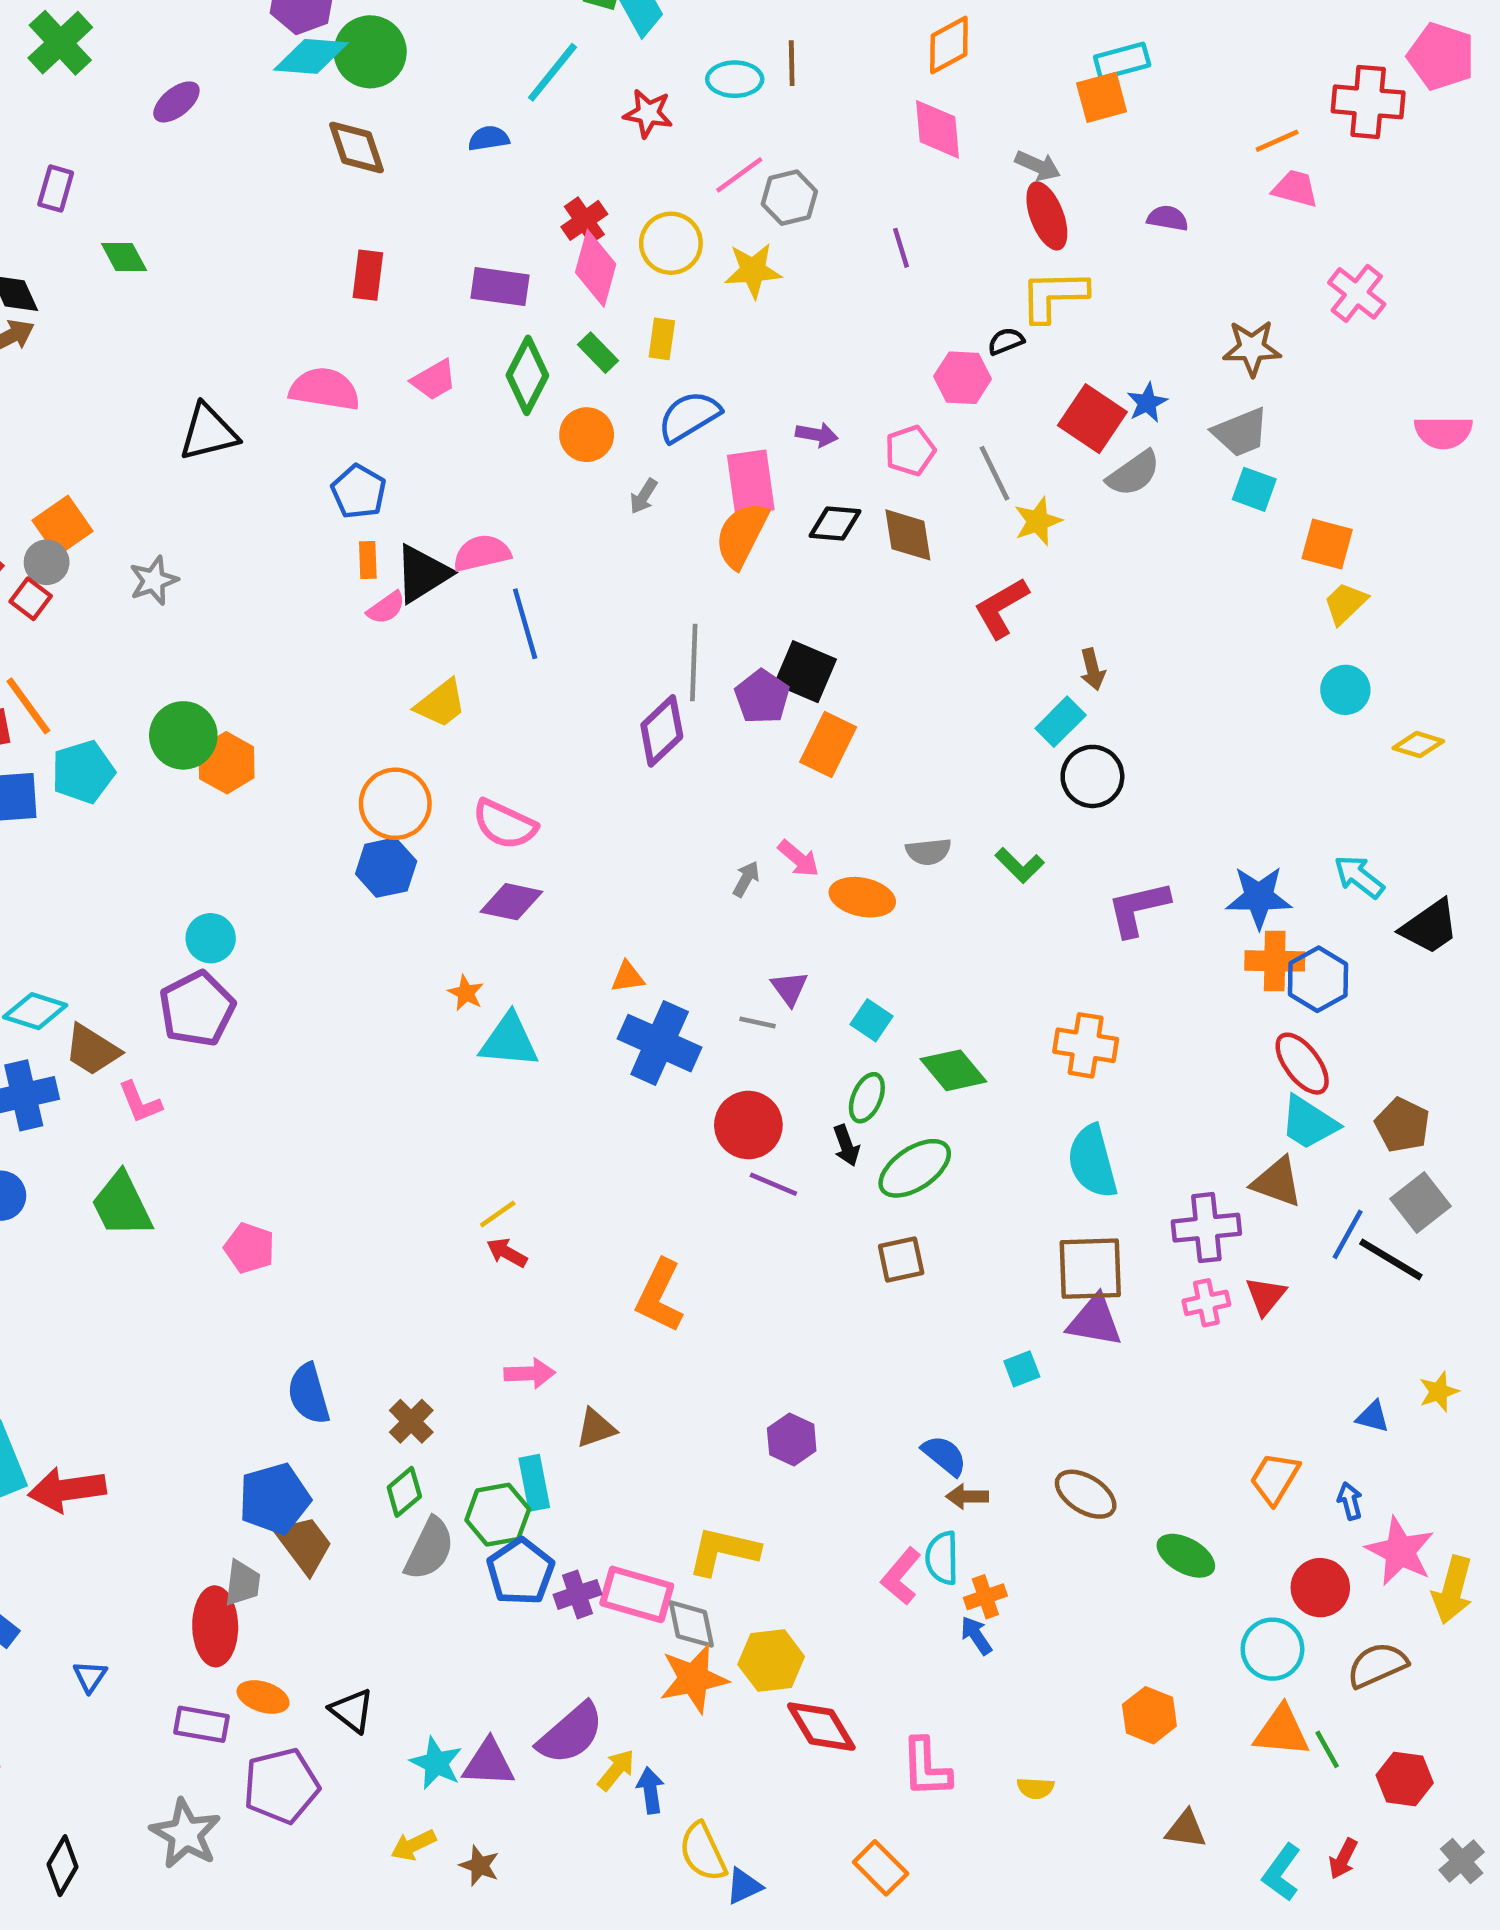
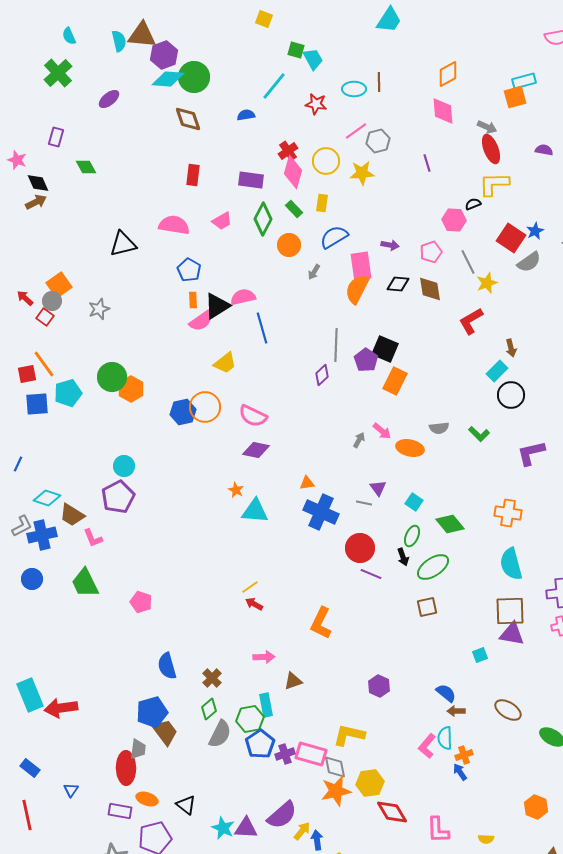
pink semicircle: (386, 608) -> (201, 321), size x1.4
purple diamond: (662, 731) -> (322, 375), size x0.7
blue hexagon: (386, 868) -> (183, 412), moved

